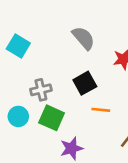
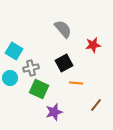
cyan square: (18, 46) -> (14, 51), moved
cyan circle: (18, 116) -> (10, 78), moved

